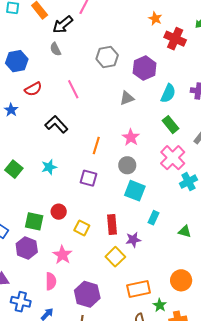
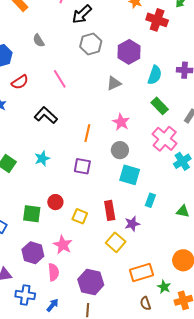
black arrow: (63, 25) -> (82, 14), moved
purple hexagon: (27, 248) -> (33, 253), moved

